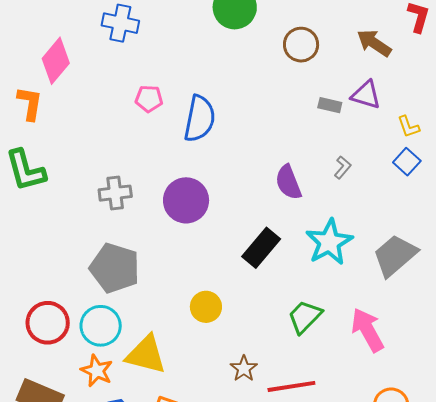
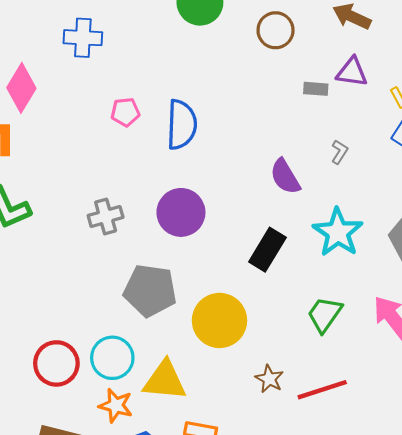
gray pentagon: (115, 268) -> (150, 291), moved
yellow circle: (206, 307) -> (219, 320), size x1.6

